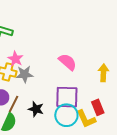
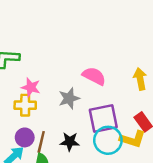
gray star: (25, 74) -> (69, 98), moved
yellow L-shape: (86, 119) -> (133, 139), turned -35

